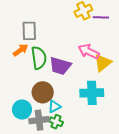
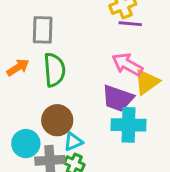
purple line: (101, 17) -> (130, 24), moved
orange arrow: (20, 50) -> (18, 67), moved
purple trapezoid: (60, 66) -> (118, 98), moved

